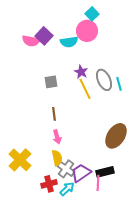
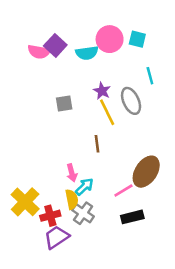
cyan square: (92, 14) -> (137, 39), moved, turned -32
cyan line: (119, 84) -> (150, 76), moved
brown line: (54, 114) -> (97, 144), moved
purple trapezoid: (81, 173) -> (57, 237), moved
pink line: (98, 183) -> (123, 190), moved, turned 56
red cross: (49, 184) -> (50, 216), moved
cyan arrow: (67, 189) -> (84, 187), moved

